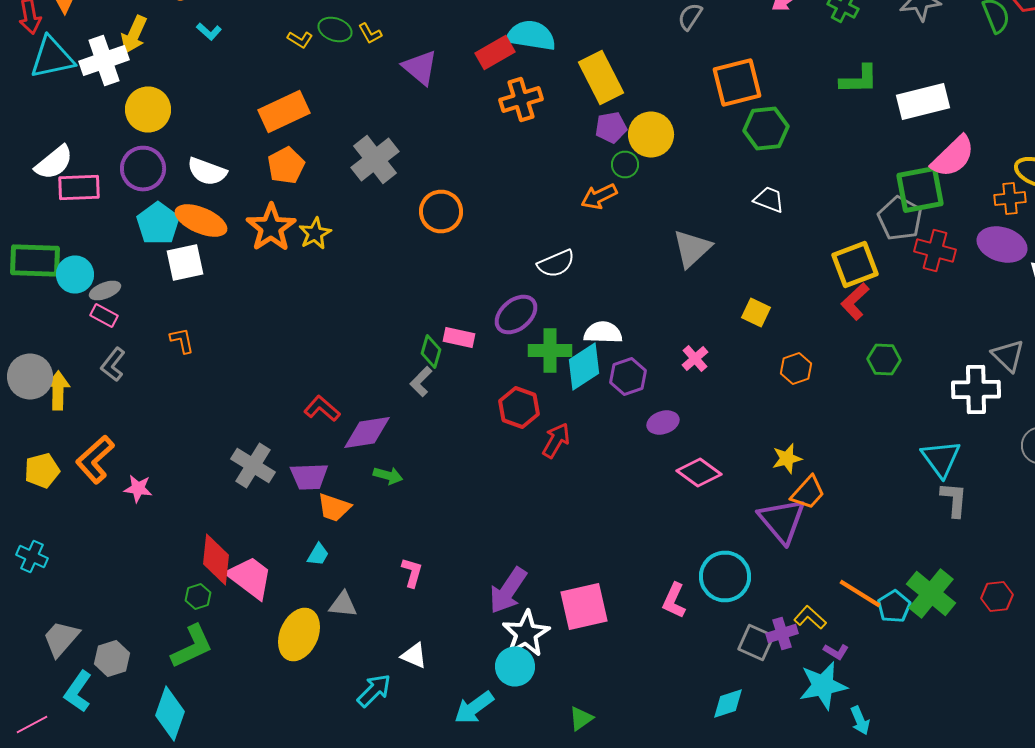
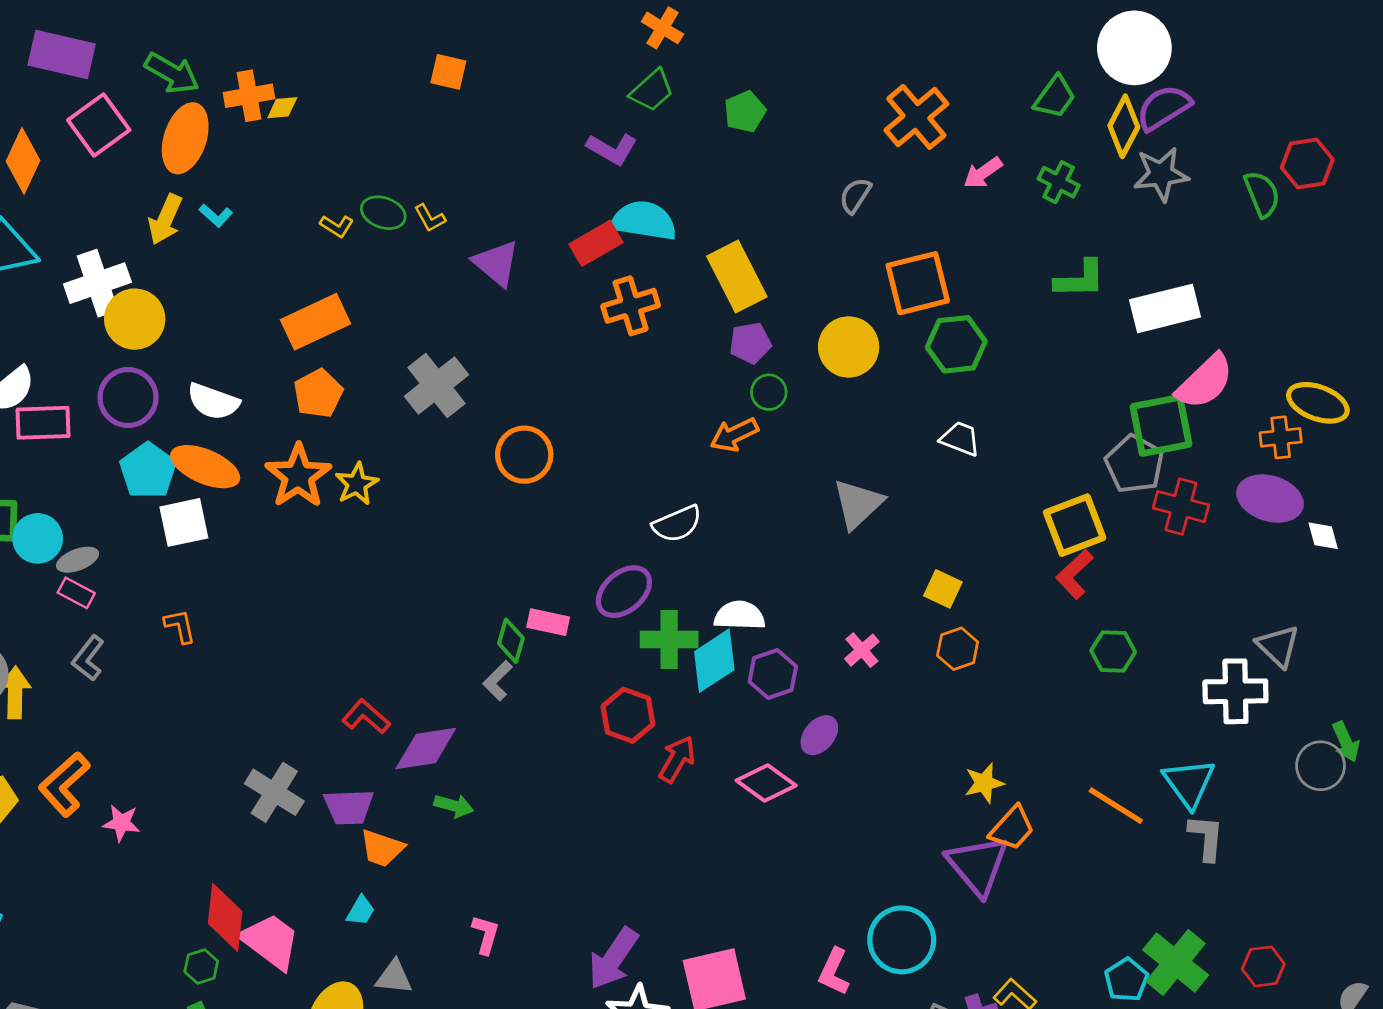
yellow arrow: (134, 34) -> (165, 219), moved
white cross: (104, 60) -> (97, 283), moved
yellow circle: (651, 134) -> (849, 347), moved
orange hexagon: (796, 368) -> (958, 649), moved
purple ellipse: (663, 422) -> (819, 735), turned -32
pink diamond: (699, 472) -> (766, 783), moved
orange line: (860, 594) -> (1116, 806), moved

